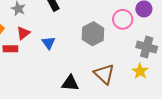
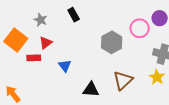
blue triangle: (48, 43) -> (65, 66), moved
brown triangle: (104, 74) -> (123, 80), turned 35

